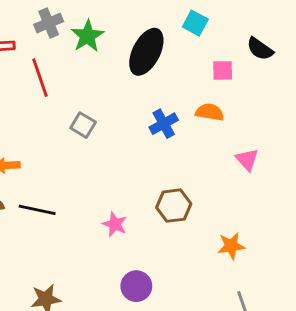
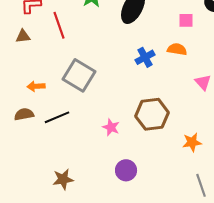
gray square: (83, 125) -> (79, 75), moved, size x1.8
brown hexagon: (174, 206) -> (152, 114), size x1.4
black line: (37, 210) -> (57, 117), turned -35

